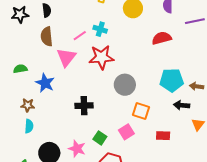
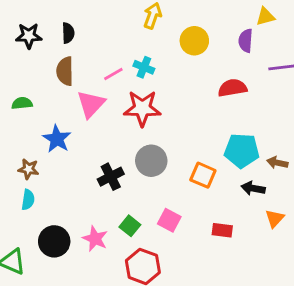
green semicircle: (20, 69) -> (22, 103), moved
gray circle: (125, 85) -> (151, 161), moved
black cross: (84, 106) -> (111, 177), turned -30
orange square: (141, 111) -> (203, 175), moved
pink square: (126, 132) -> (169, 220), turned -35

